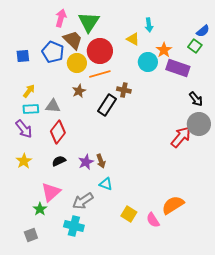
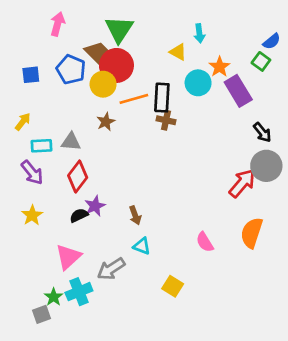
pink arrow: (61, 18) -> (58, 24), moved
red circle: (100, 51) -> (116, 65), moved
purple rectangle: (178, 68) -> (238, 91), turned 40
yellow arrow: (29, 91) -> (23, 122), moved
black rectangle: (107, 105) -> (162, 98), moved, turned -30
purple star: (86, 162) -> (95, 206), moved
orange semicircle: (173, 205) -> (252, 233), moved, turned -40
green star: (40, 209) -> (54, 297), moved
pink semicircle: (153, 220) -> (205, 242), moved
cyan cross: (74, 226) -> (79, 292), moved, turned -36

